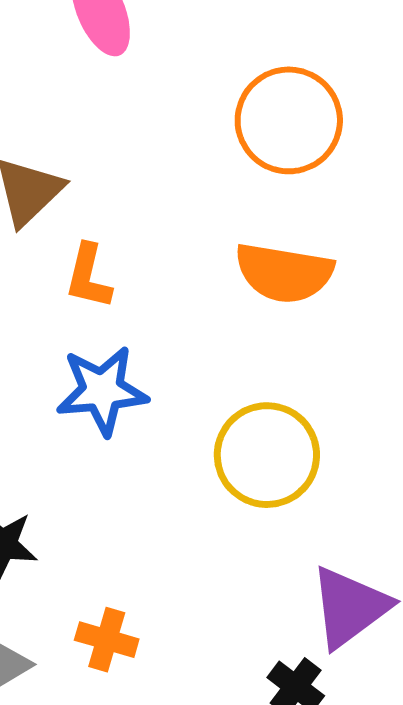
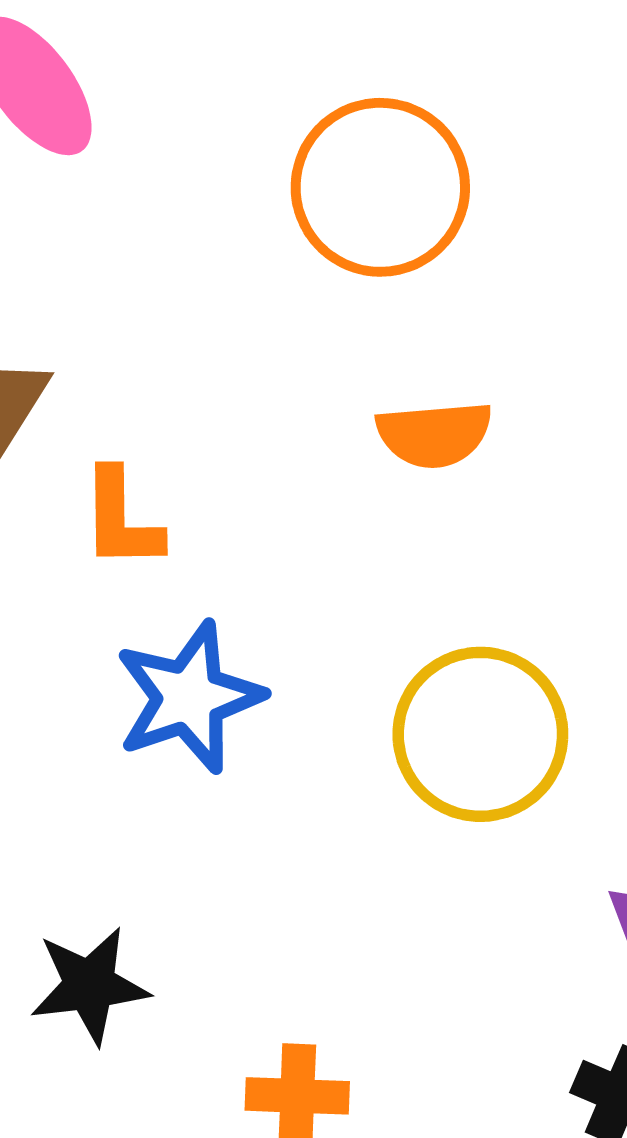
orange semicircle: (284, 273) -> (434, 434), size x0.7

